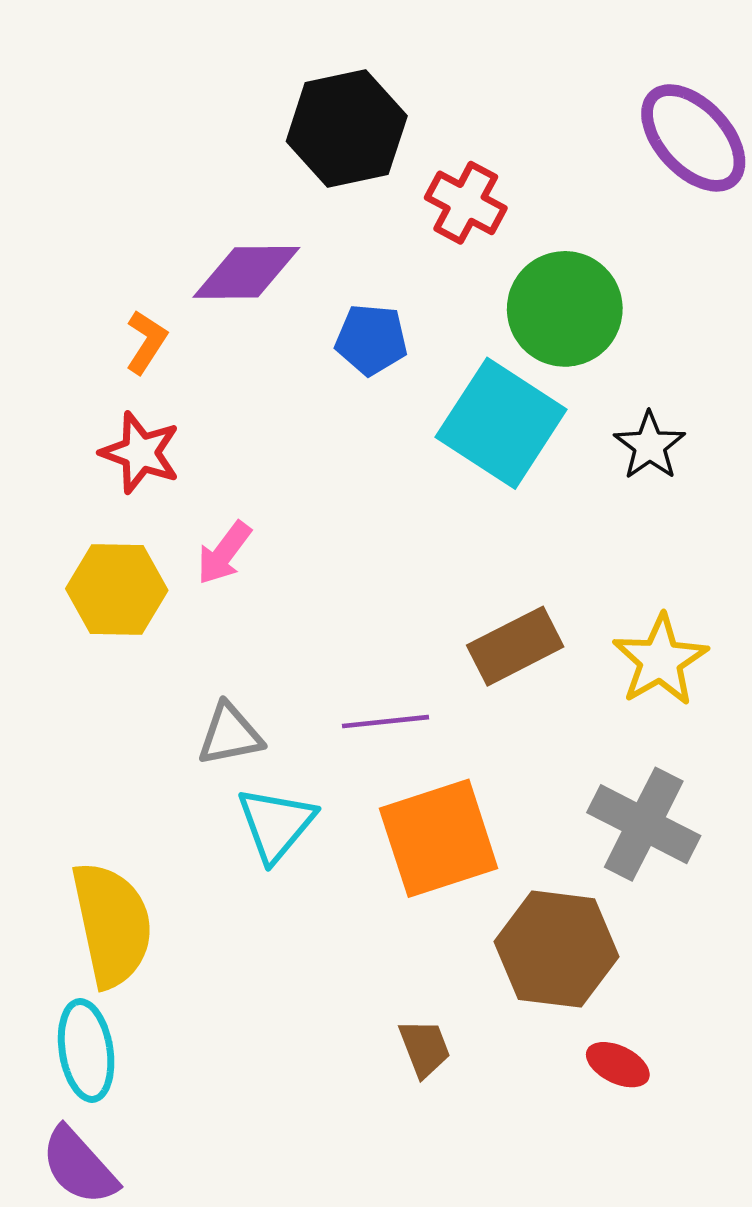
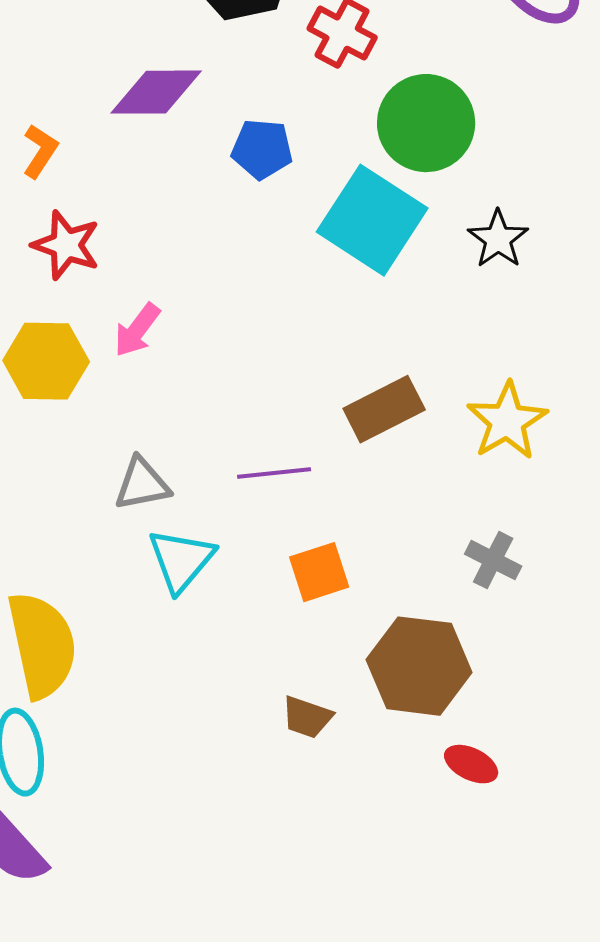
orange L-shape: (146, 342) -> (40, 151), moved
gray cross: (644, 824) -> (493, 560), size x0.6
orange square: (439, 838) -> (319, 572), size x0.6
brown trapezoid: (424, 1048) -> (307, 717), moved, turned 130

